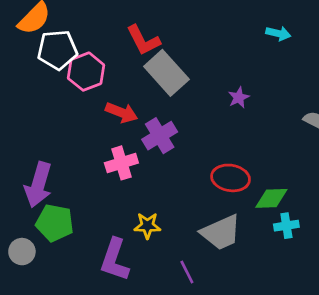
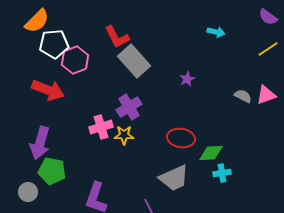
red arrow: (121, 112) -> (48, 90), moved, size x1.4
yellow star: (147, 226) -> (124, 135), moved

